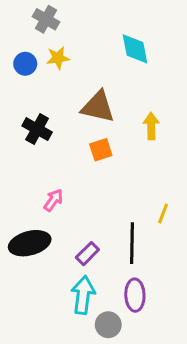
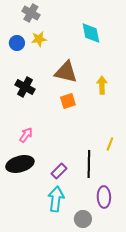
pink arrow: (53, 200) -> (26, 135), moved
purple ellipse: (135, 295) -> (104, 197), moved
gray circle: (108, 325) -> (83, 219), moved

